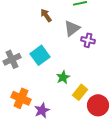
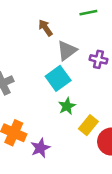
gray triangle: (72, 28) -> (67, 51), moved
cyan square: (40, 55) -> (58, 78), moved

